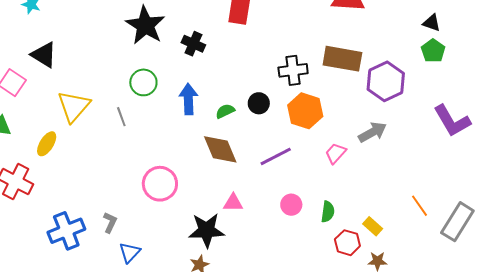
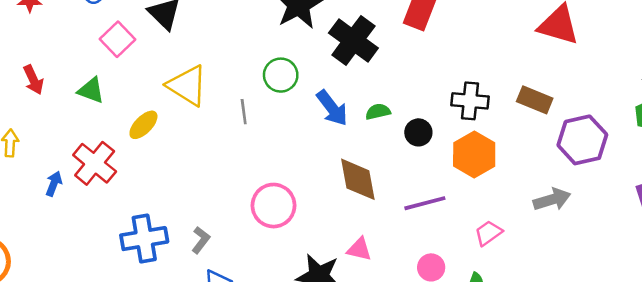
black cross: (193, 44) -> (353, 40), size x1.6
brown rectangle: (342, 59) -> (535, 100), size x0.7
blue arrow: (188, 99) -> (332, 108), turned 132
yellow triangle: (74, 106) -> (187, 86), turned -51
green semicircle: (225, 111) -> (378, 112), moved
pink trapezoid: (336, 153) -> (488, 233), moved

